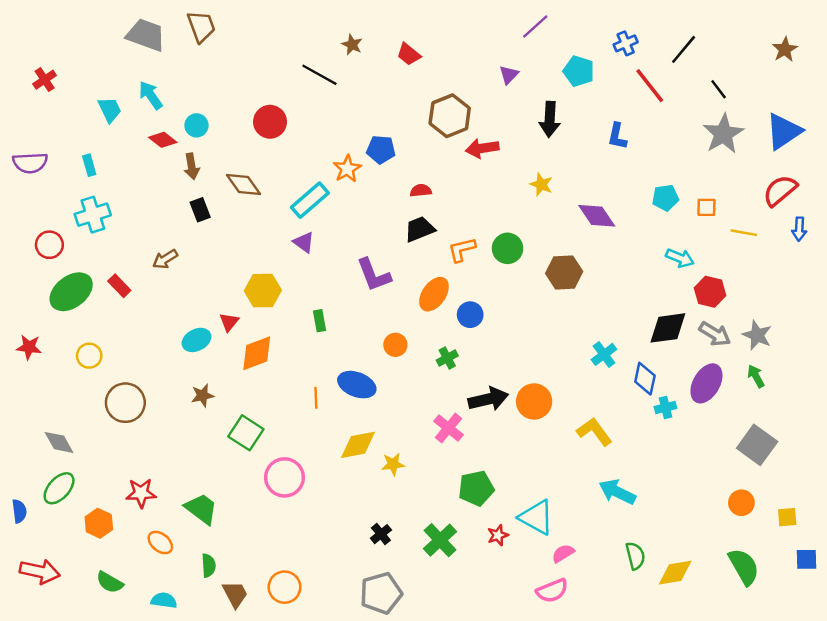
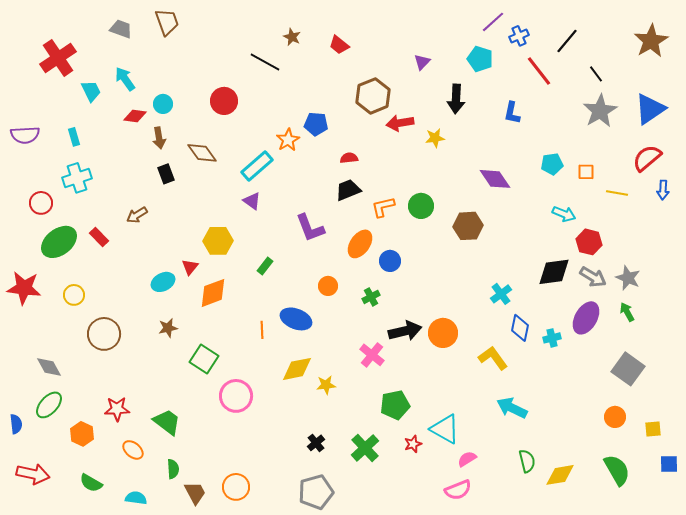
purple line: (535, 27) -> (493, 22), moved
gray trapezoid: (146, 35) -> (121, 29), size x0.7
brown star: (785, 49) -> (651, 41), size x1.6
red cross: (45, 80) -> (58, 58), moved, size x1.8
red diamond: (163, 140) -> (135, 116), turned -30
yellow star: (541, 184) -> (435, 138), moved, turned -30
green rectangle: (319, 321) -> (265, 266), turned 48
red star: (29, 347) -> (24, 288), size x1.6
blue diamond: (645, 379) -> (520, 328), moved

